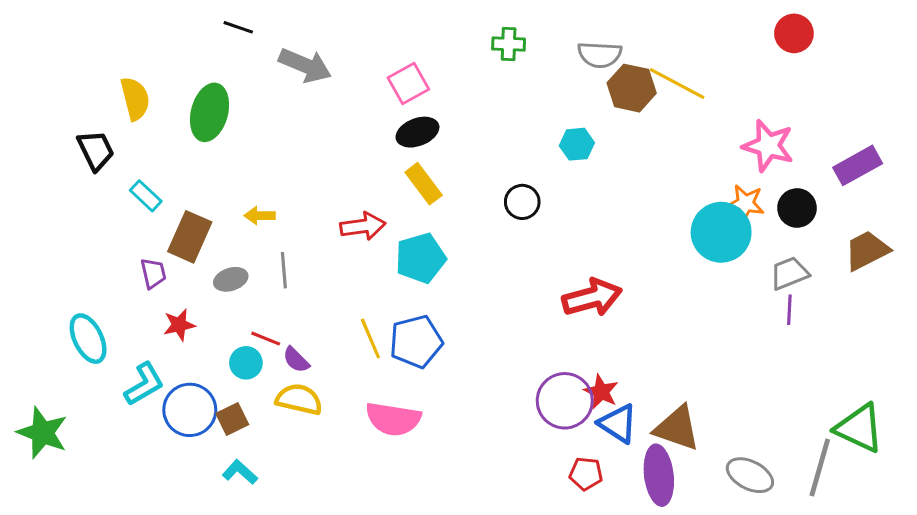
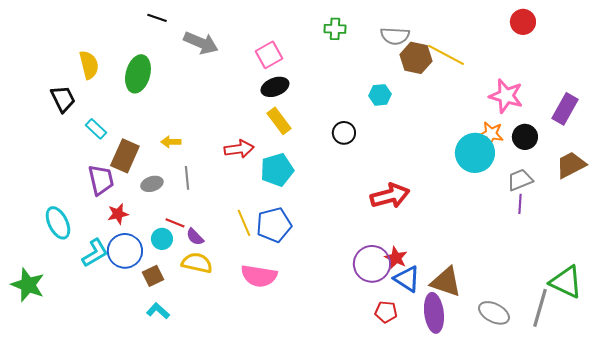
purple rectangle: (858, 165) -> (565, 109), turned -32
purple trapezoid: (153, 273) -> (101, 180), size x1.5
blue circle: (190, 410) -> (125, 251), moved

